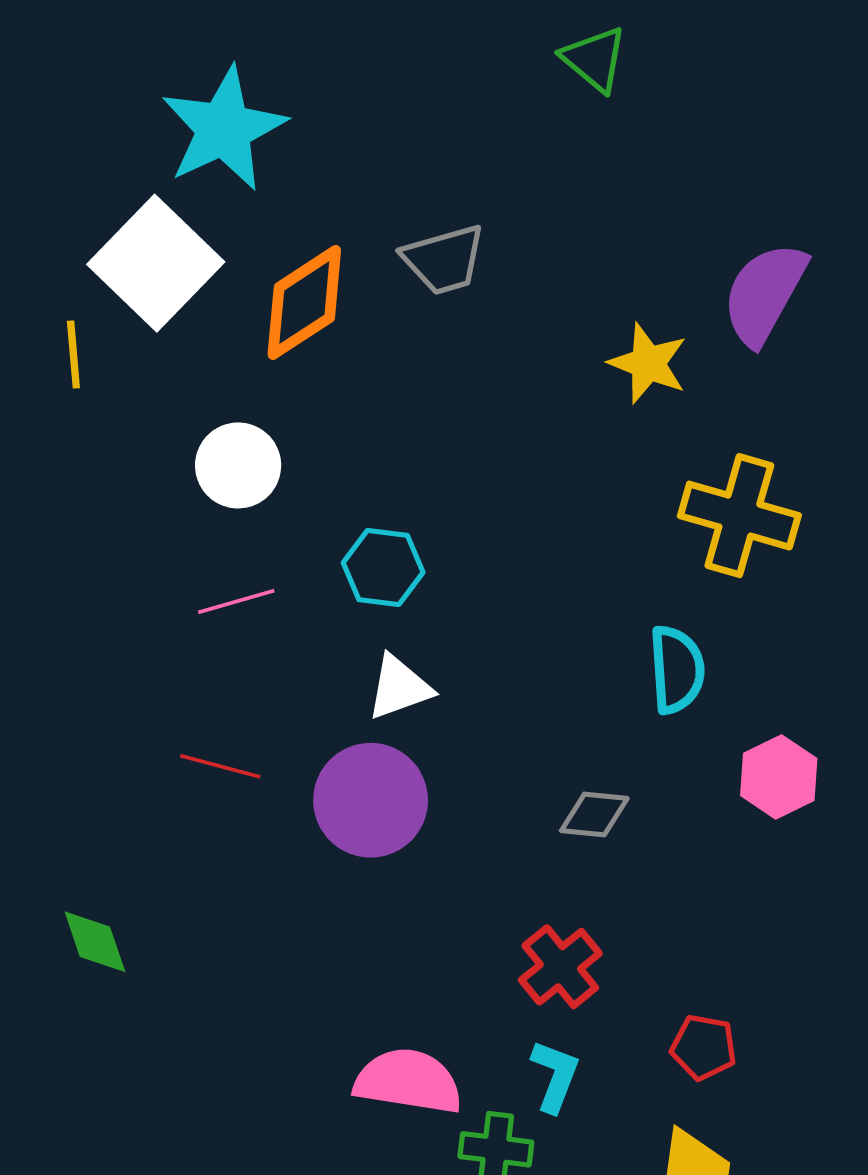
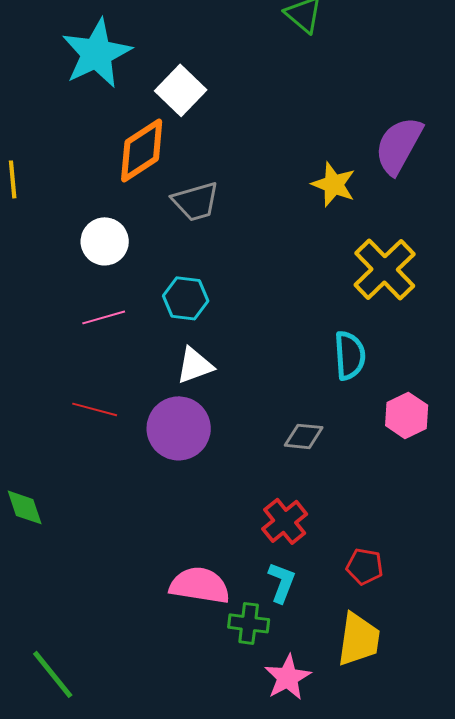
gray trapezoid: (444, 260) -> (196, 201), moved
white square: (156, 263) -> (181, 90), moved, size x0.7
yellow cross: (739, 516) -> (385, 269), turned 30

